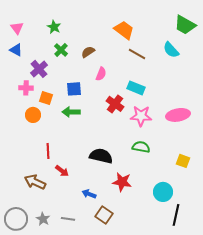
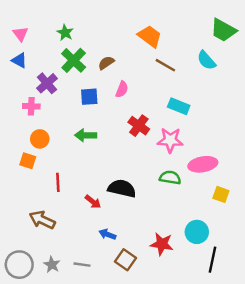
green cross: (61, 50) -> (74, 60), size x1.5
cyan rectangle: (136, 88) -> (179, 106), moved
blue square: (74, 89) -> (89, 97), moved
orange square: (46, 98) -> (28, 161), moved
pink ellipse: (178, 115) -> (203, 164), moved
red arrow: (62, 171) -> (93, 202), moved
red star: (122, 182) -> (162, 244), moved

